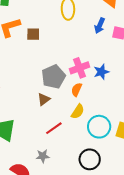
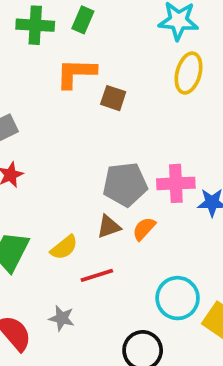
orange semicircle: (77, 90) -> (144, 229), moved
brown triangle: (44, 99) -> (109, 227), moved
yellow semicircle: (78, 112) -> (64, 247), moved

